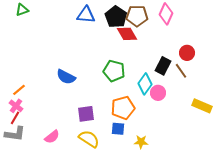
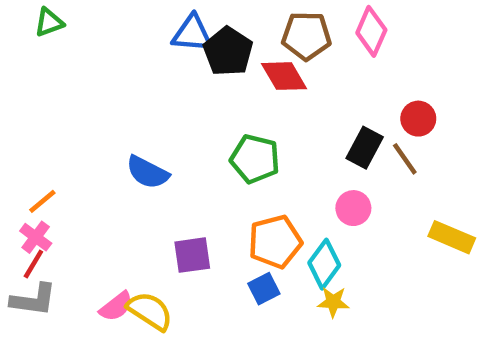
black pentagon: (116, 17) -> (228, 51), moved
cyan diamond: (145, 84) -> (324, 264), moved
blue square: (118, 129) -> (264, 289), turned -32
yellow semicircle: (89, 139) -> (150, 311), moved
yellow star: (141, 142) -> (333, 302), moved

